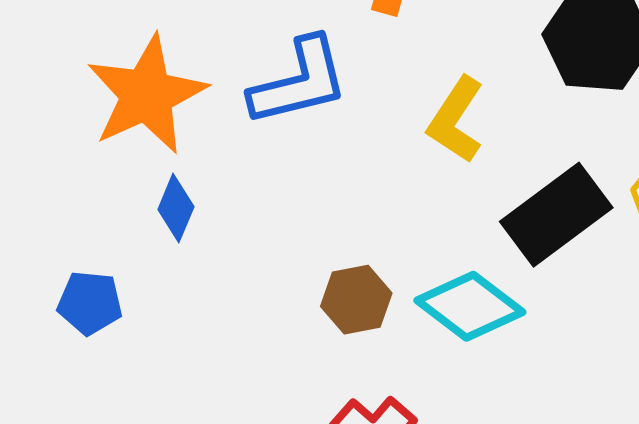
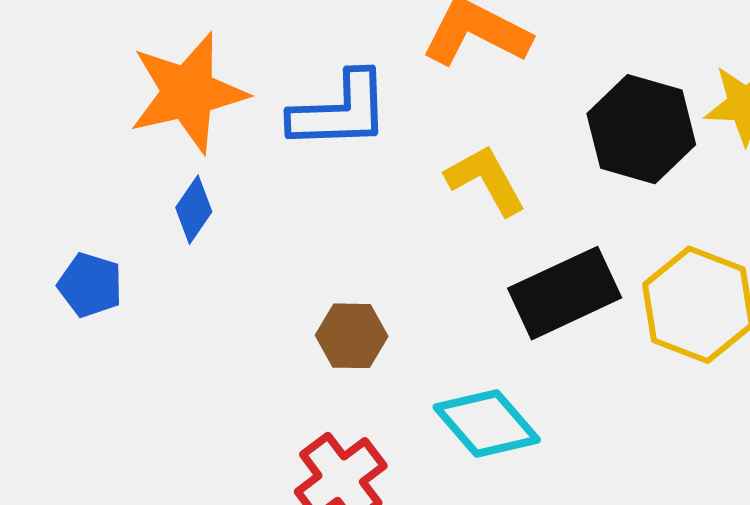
yellow L-shape: (456, 120) -> (486, 180), turned 106
cyan diamond: (470, 306) -> (487, 423), moved

